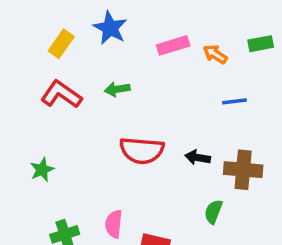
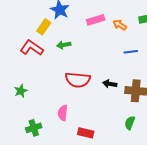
yellow rectangle: (61, 44) -> (44, 27), moved
green semicircle: (213, 212) -> (130, 123), moved
pink semicircle: (114, 224) -> (63, 113), moved

